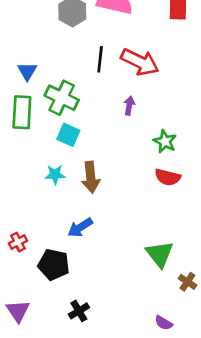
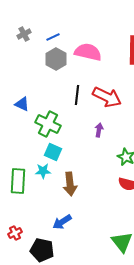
blue triangle: (27, 71) -> (22, 104), turned -35
green rectangle: (22, 112) -> (18, 181), moved
cyan star: (55, 175) -> (43, 171), moved

